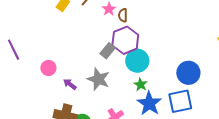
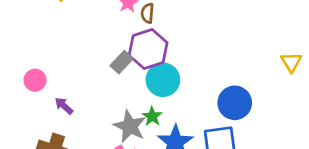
gray star: (98, 79) -> (130, 126), moved
green star: (141, 84) -> (152, 116), moved

